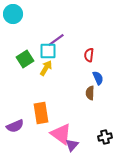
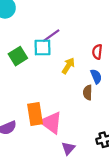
red semicircle: (89, 55) -> (97, 52), moved
yellow arrow: (46, 68) -> (68, 66), moved
pink triangle: (61, 134) -> (51, 123), moved

